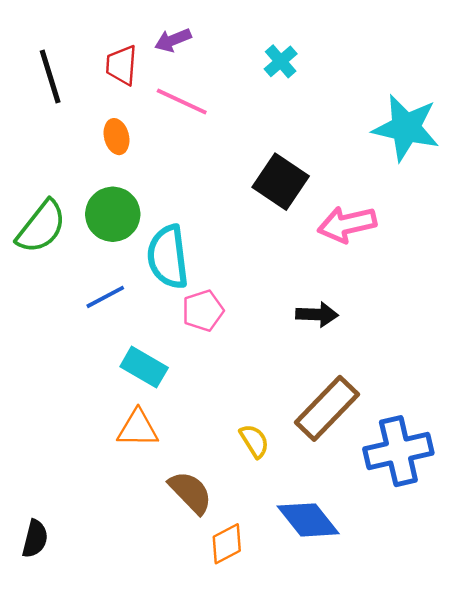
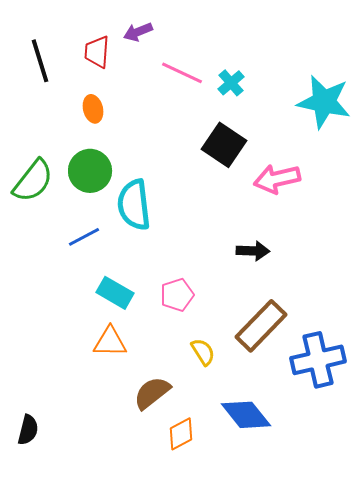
cyan cross: (281, 61) -> (231, 83), moved
pink line: (182, 101) -> (182, 73), moved
pink pentagon: (203, 311) -> (177, 295), moved
brown semicircle: (190, 492) -> (152, 393), turned -84

